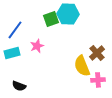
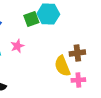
brown cross: (97, 53) -> (77, 53), turned 35

